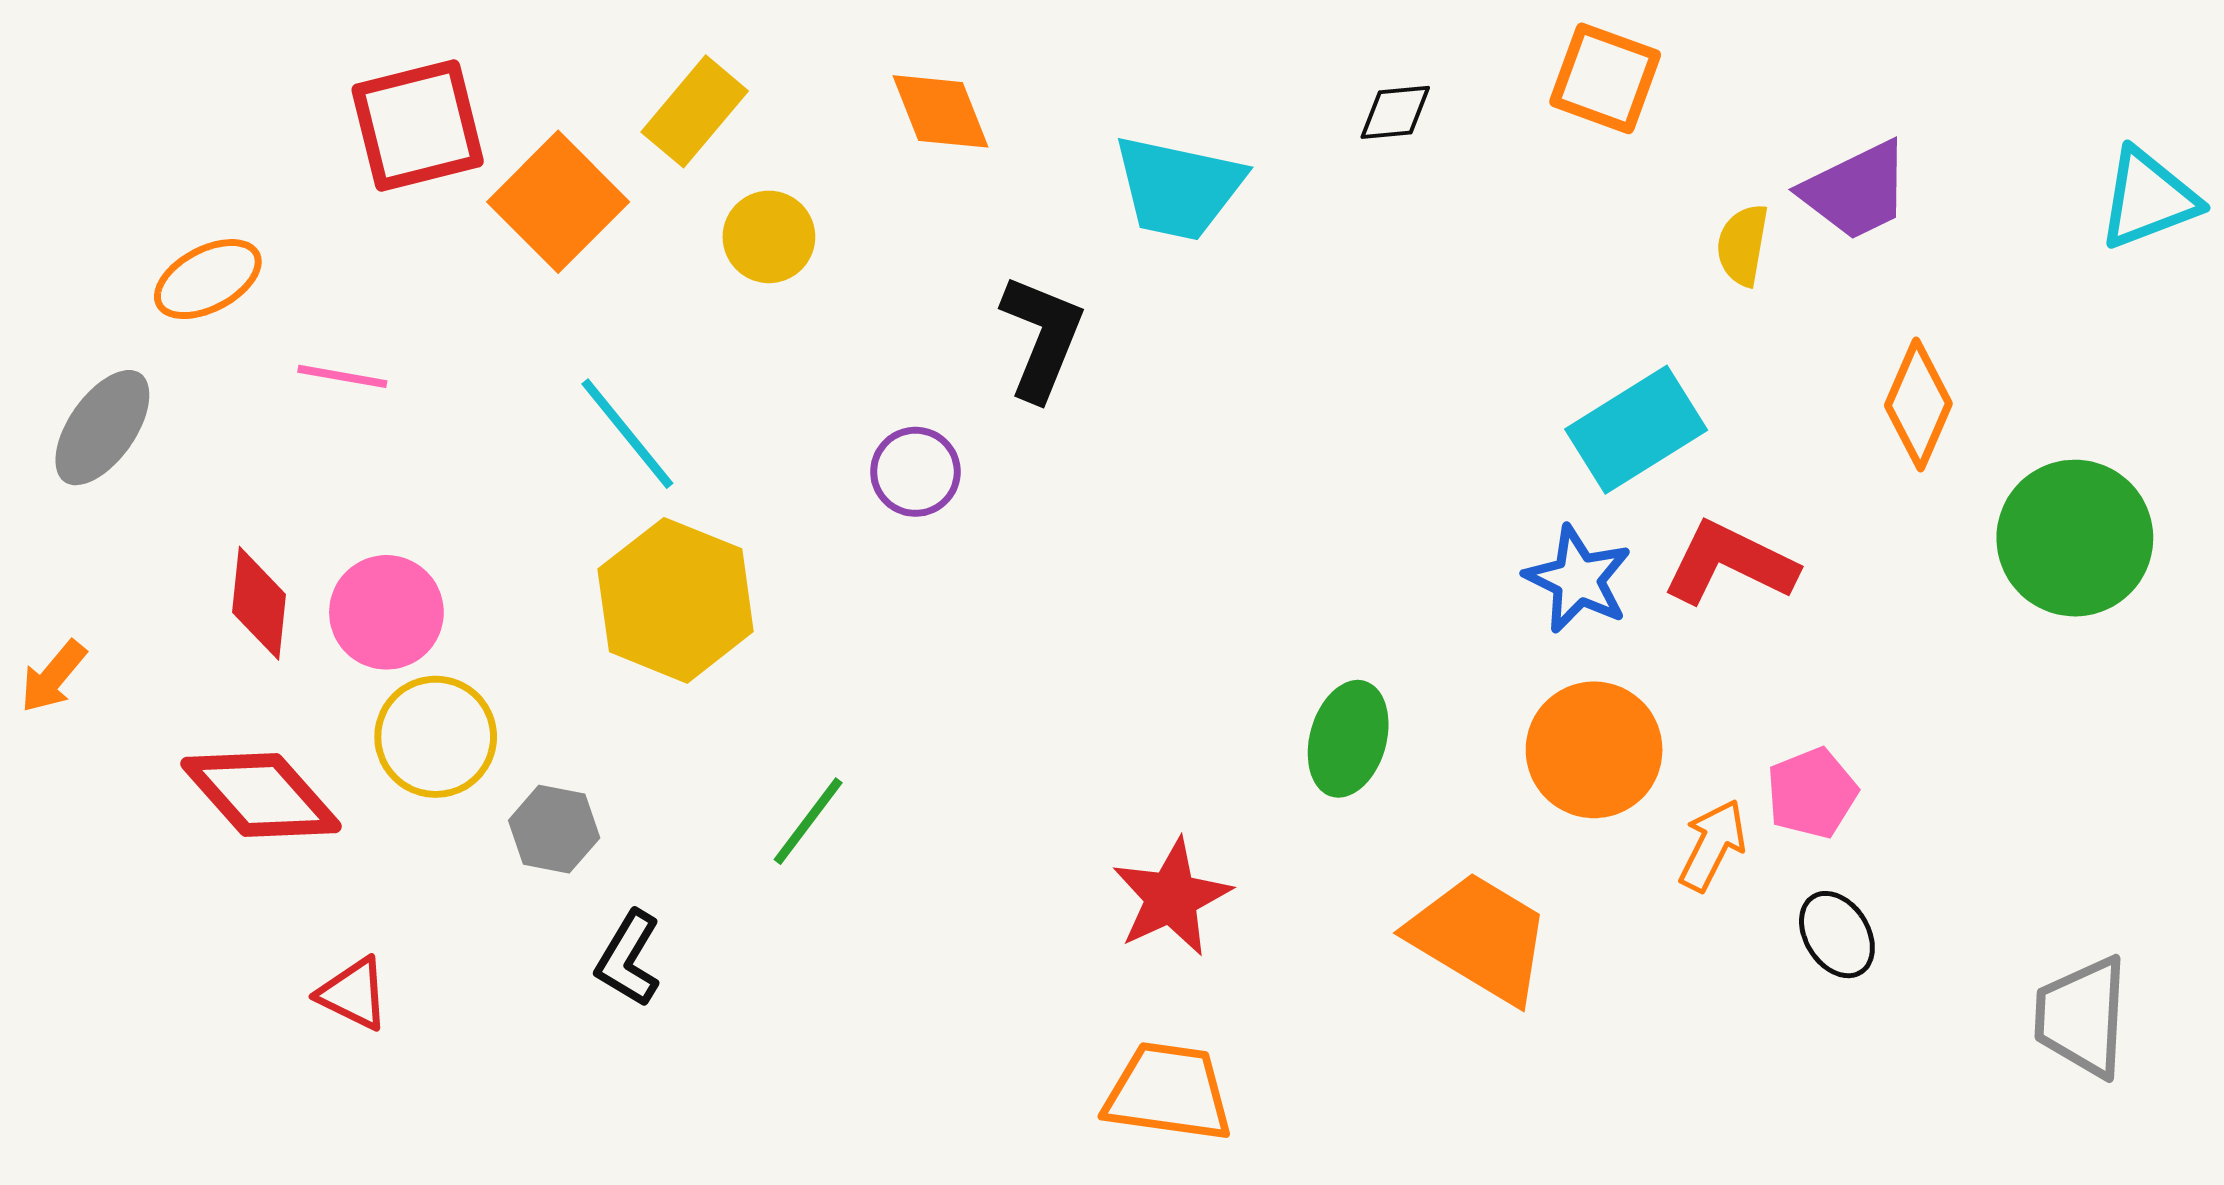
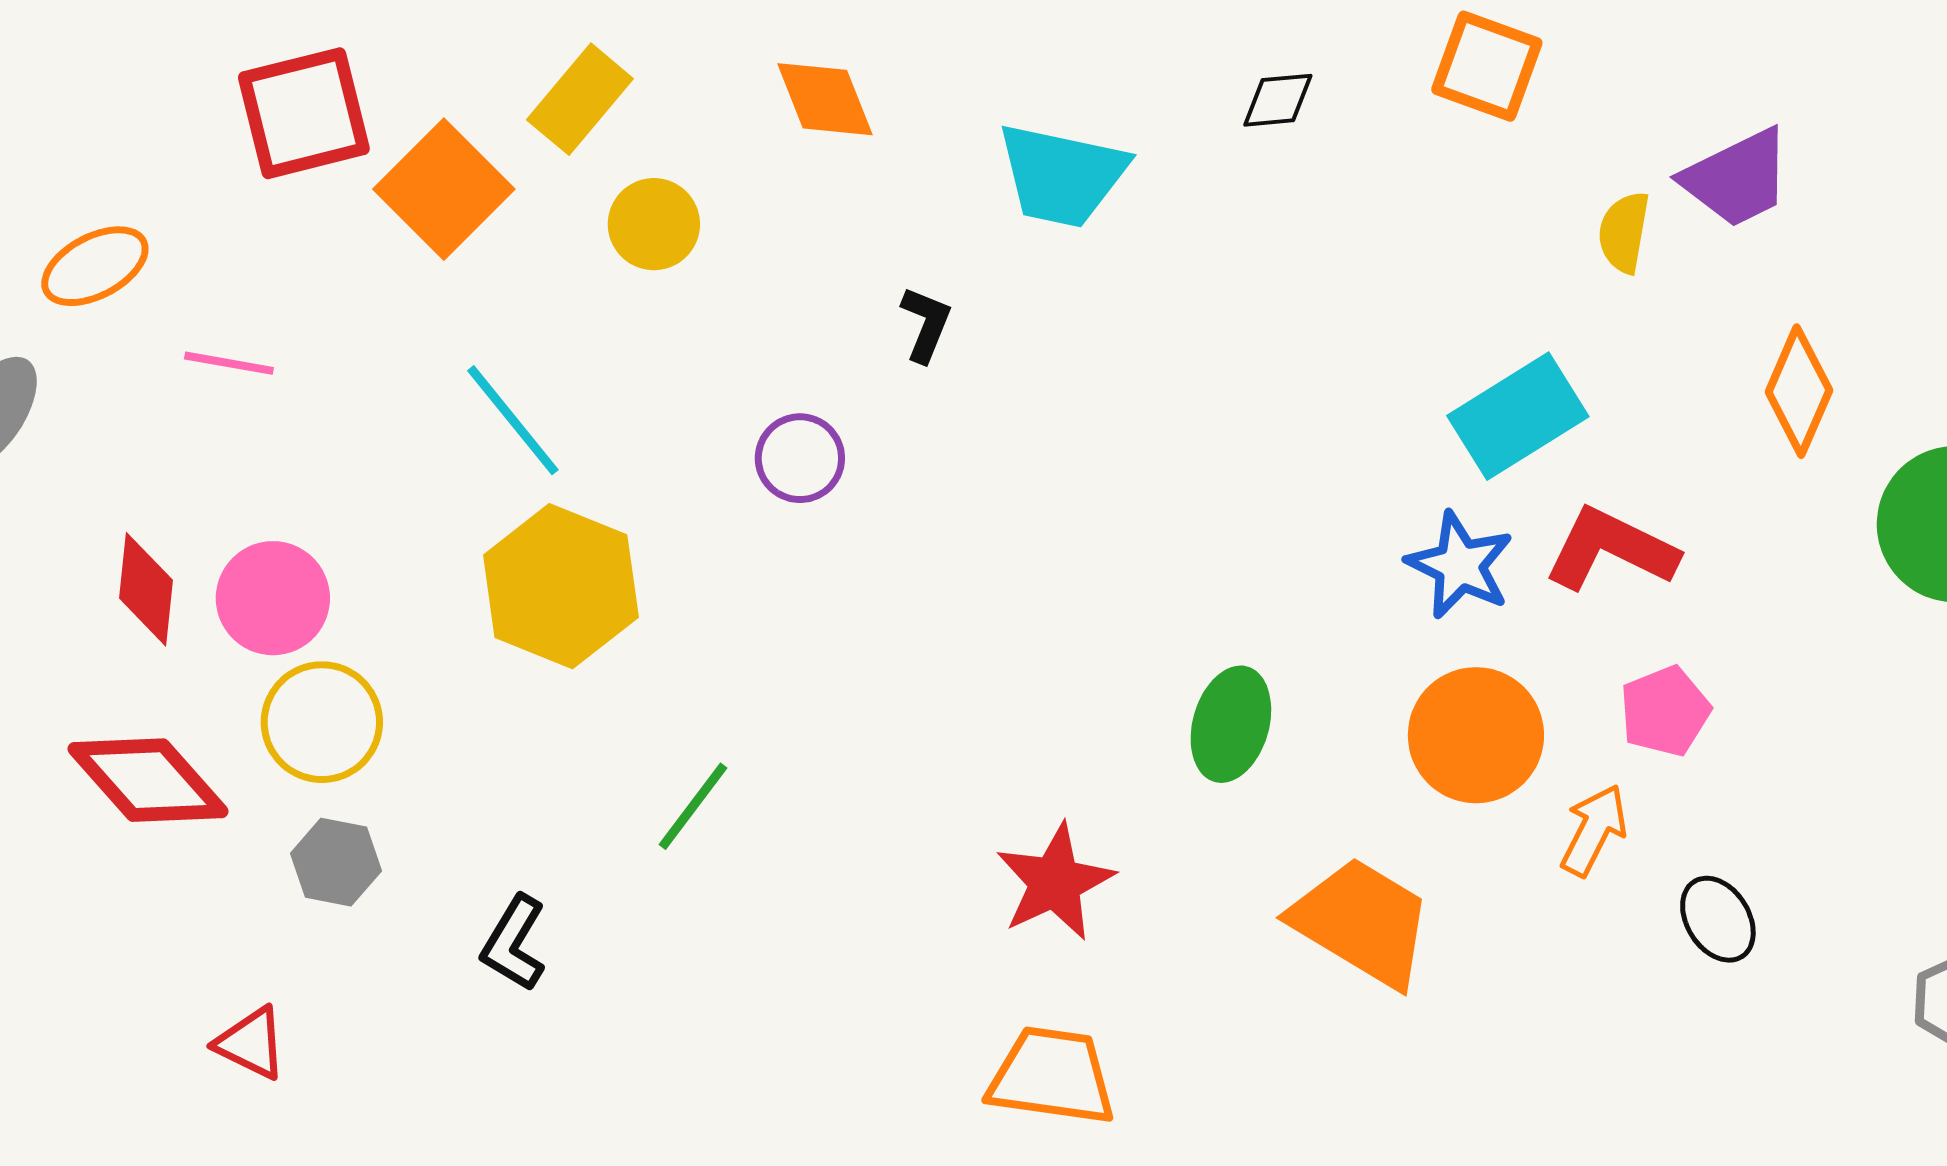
black L-shape: (1042, 337) -> (926, 324), size x0.6
pink pentagon: (1812, 793) -> (1665, 711), moved
gray hexagon: (554, 829) -> (336, 862), moved
red triangle: (353, 994) -> (251, 1043), moved

